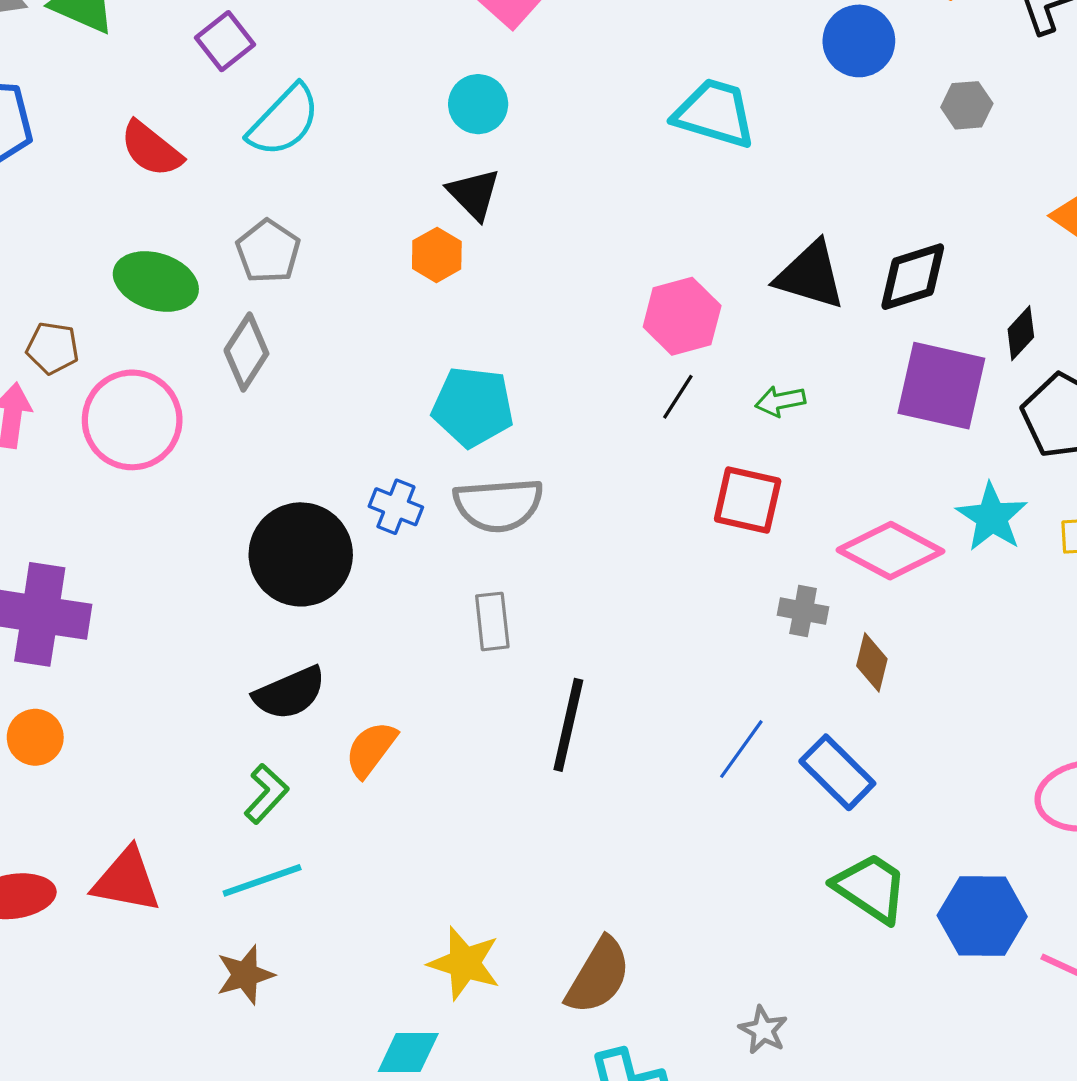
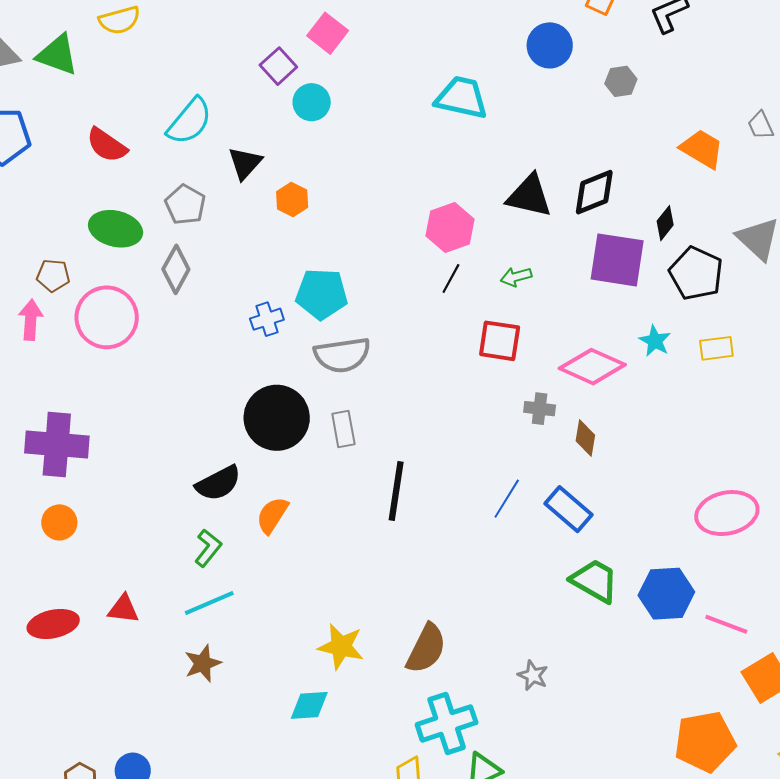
purple square: (225, 41) -> (278, 66), moved
black triangle: (474, 194) -> (245, 163), moved, turned 30
blue cross: (396, 507) -> (267, 319), moved, turned -36
cyan star: (992, 517) -> (655, 341), size x0.7
black circle: (301, 554) -> (277, 418), moved
red triangle: (126, 880) -> (123, 609), size x0.7

